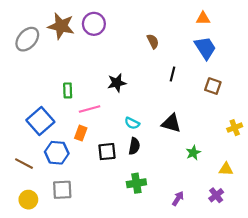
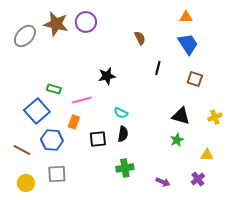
green rectangle: (68, 90) -> (54, 89), moved, turned -72
black triangle: (171, 123) -> (181, 116), moved
purple arrow: (178, 199) -> (163, 182), turned 80

